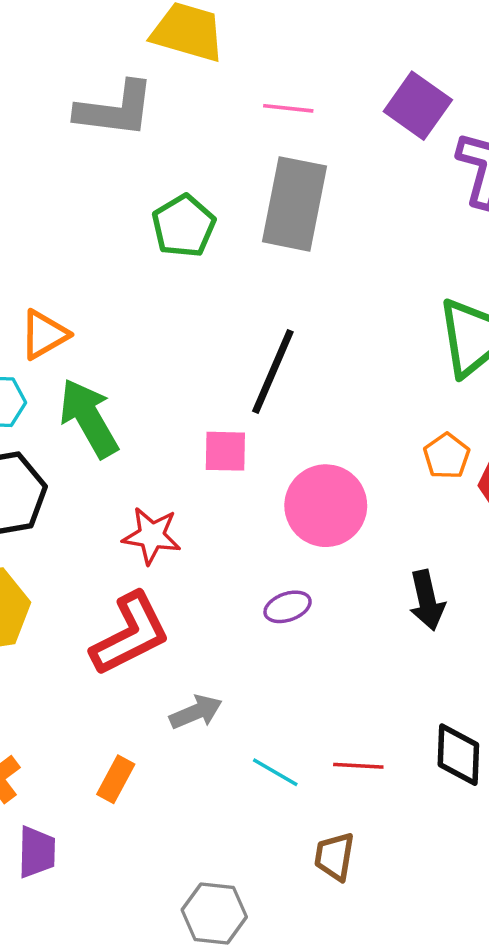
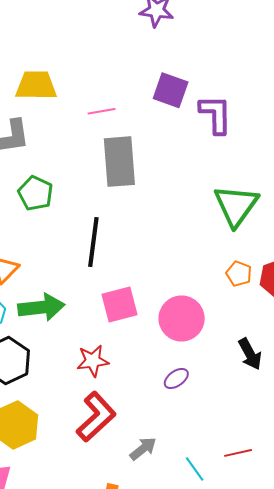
green pentagon: (184, 226) -> (35, 193), moved
black line: (273, 372) -> (93, 242), moved
green arrow: (89, 418) -> (41, 307), turned 129
pink square: (225, 451) -> (120, 304), size x1.4
cyan line: (275, 772) -> (195, 469), turned 40

